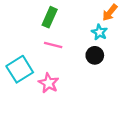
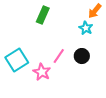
pink line: (53, 45) -> (59, 56), moved, turned -70
black circle: (95, 55) -> (82, 56), moved

